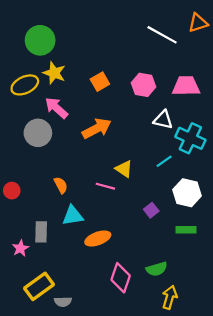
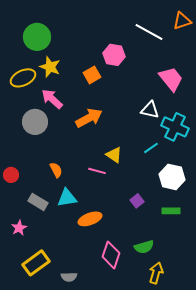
pink hexagon: (144, 85) -> (114, 55), moved
pink trapezoid: (186, 86) -> (171, 79), turned 52
purple square: (151, 210) -> (137, 201), moved
gray rectangle: (41, 232) -> (38, 202), moved, turned -60
gray semicircle: (63, 302) -> (69, 277), moved

